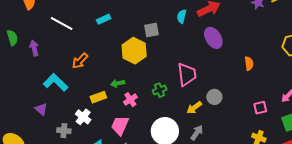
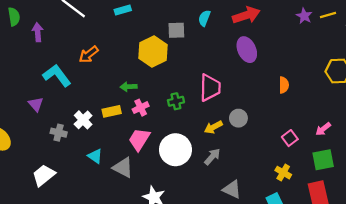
cyan semicircle: (182, 16) -> (204, 18), moved
yellow rectangle: (98, 97) -> (112, 111), moved
pink square: (260, 108) -> (290, 138), turned -32
pink trapezoid: (120, 125) -> (139, 139), moved

